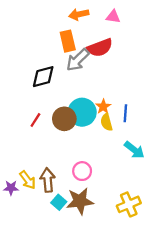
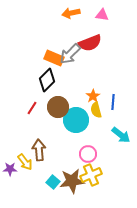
orange rectangle: (68, 41) -> (54, 58), moved, turned -54
black diamond: (43, 77) -> (47, 80), moved, turned -30
cyan circle: (82, 112) -> (76, 120), moved
pink circle: (82, 171) -> (88, 154), moved
brown arrow: (48, 180) -> (39, 150), moved
yellow cross: (129, 204) -> (91, 175), moved

